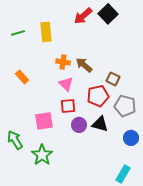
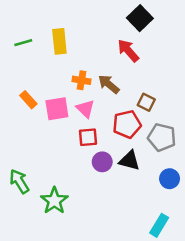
red arrow: (83, 16) -> (128, 51), moved, turned 90
pink square: (44, 121) -> (57, 109), moved

